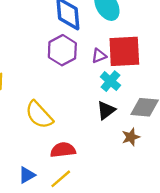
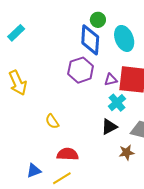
yellow semicircle: (39, 115) -> (52, 121), size x0.6

